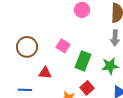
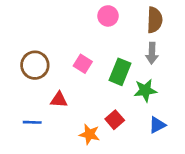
green rectangle: (83, 61) -> (120, 72), moved

